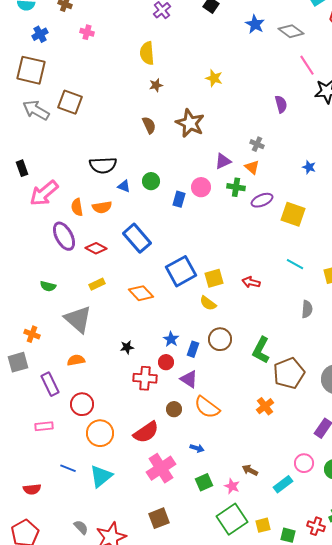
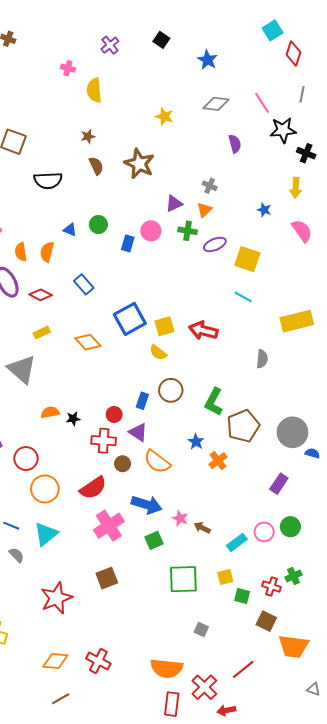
gray diamond: (291, 31) -> (216, 104), moved, turned -30
pink cross: (87, 32) -> (68, 68), moved
brown star: (156, 85) -> (88, 136), moved
black semicircle: (103, 165) -> (48, 180), moved
orange triangle: (252, 167) -> (204, 210), turned 35
orange semicircle: (102, 207) -> (47, 252), turned 114
blue rectangle: (137, 238) -> (84, 284), size x0.7
cyan line: (295, 264) -> (243, 297), moved
red arrow: (251, 282) -> (203, 331), size x1.5
blue star: (171, 339) -> (196, 442), moved
black star: (127, 347) -> (73, 419), moved
orange semicircle: (76, 360) -> (50, 412), moved
red cross: (145, 378) -> (104, 441), moved
blue arrow: (197, 448) -> (147, 505), size x2.0
pink circle: (304, 463) -> (264, 532), moved
pink star: (232, 486) -> (180, 518), moved
green square: (232, 519) -> (183, 579), turned 32
yellow square: (263, 525) -> (225, 577), moved
gray semicircle: (81, 527) -> (17, 555), moved

